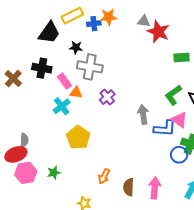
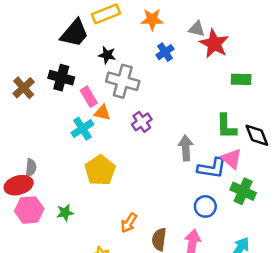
blue cross: (94, 24) -> (165, 52), moved, turned -32
green L-shape: (173, 95) -> (226, 126), turned -60
blue circle: (179, 155) -> (205, 206), moved

